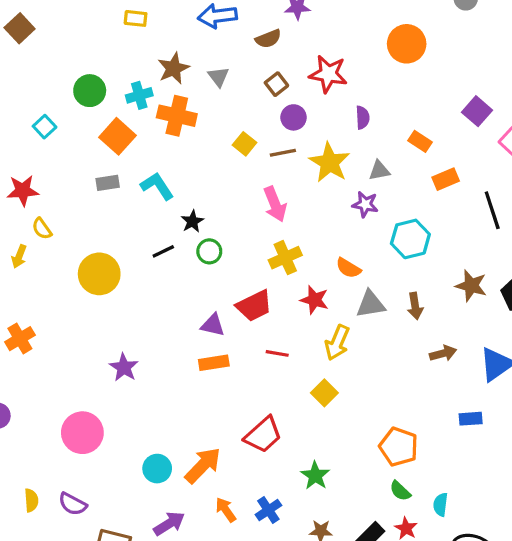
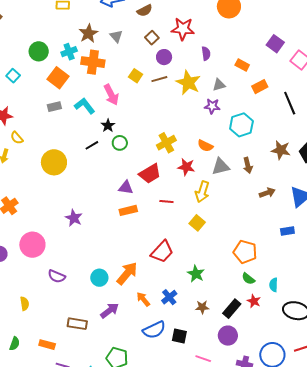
pink arrow: (275, 204) -> (111, 95), moved
pink circle: (82, 433) -> (32, 245), moved
purple semicircle: (73, 504) -> (57, 276), moved

